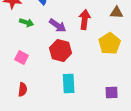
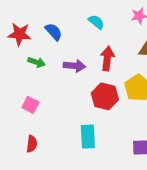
purple arrow: (58, 25) -> (74, 66), turned -30
red hexagon: (61, 50) -> (105, 96), moved

